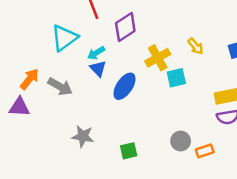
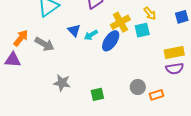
cyan arrow: (96, 53) -> (91, 35), moved
cyan square: (176, 78) -> (142, 30), moved
blue ellipse: (125, 86) -> (111, 41), moved

